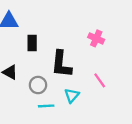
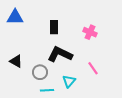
black rectangle: (32, 43) -> (54, 27), moved
black L-shape: (61, 64) -> (60, 54), turned 110

